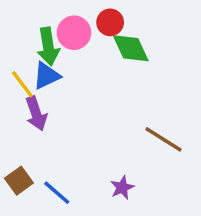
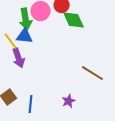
blue triangle: (46, 76) -> (25, 36), turned 30
blue line: (57, 193) -> (31, 104), turned 54

